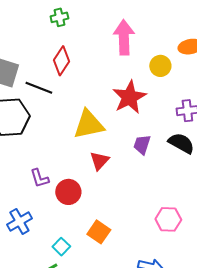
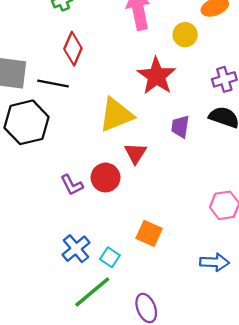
red circle: (68, 192) -> (106, 178), moved
blue cross: (19, 222) -> (76, 249), moved

